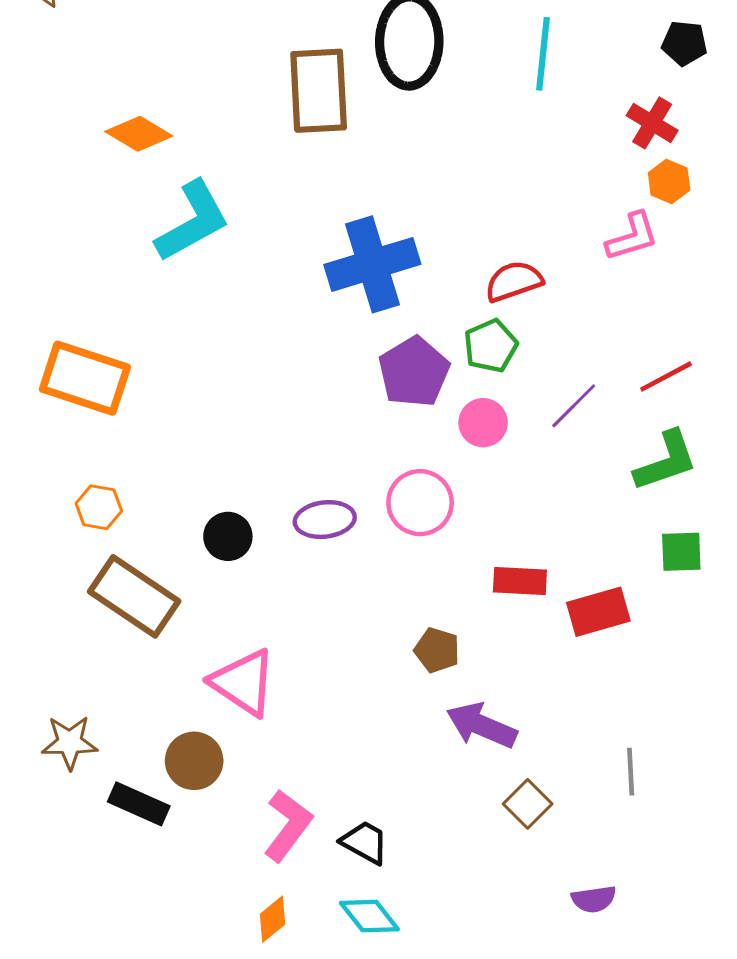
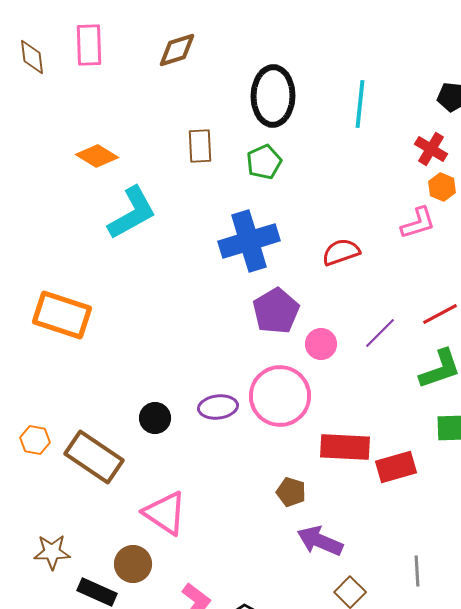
brown rectangle: (319, 91) -> (200, 146), moved, size x0.6
green pentagon: (491, 346) -> (264, 162), moved
pink circle: (420, 503) -> (280, 396), size x1.4
orange hexagon: (99, 507) -> (35, 440), moved
red rectangle: (520, 581) -> (345, 447), size x1.4

